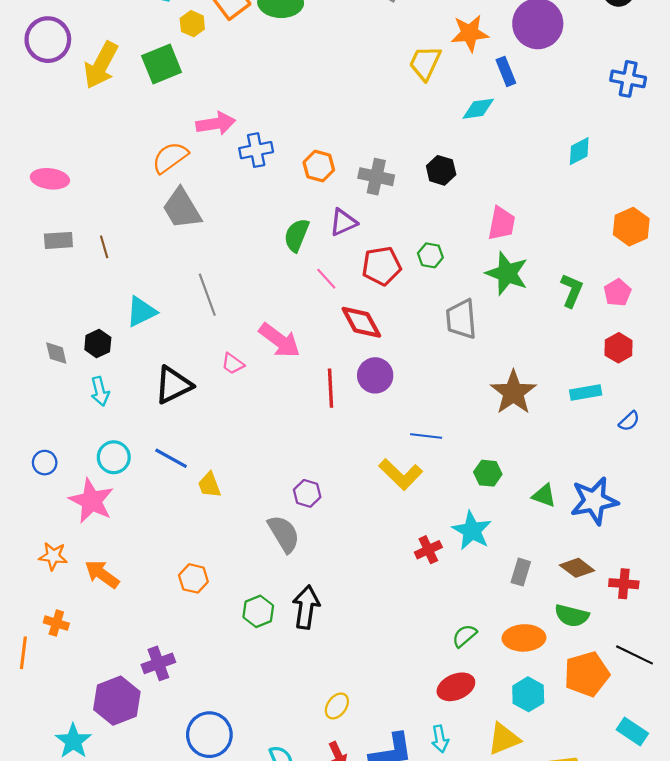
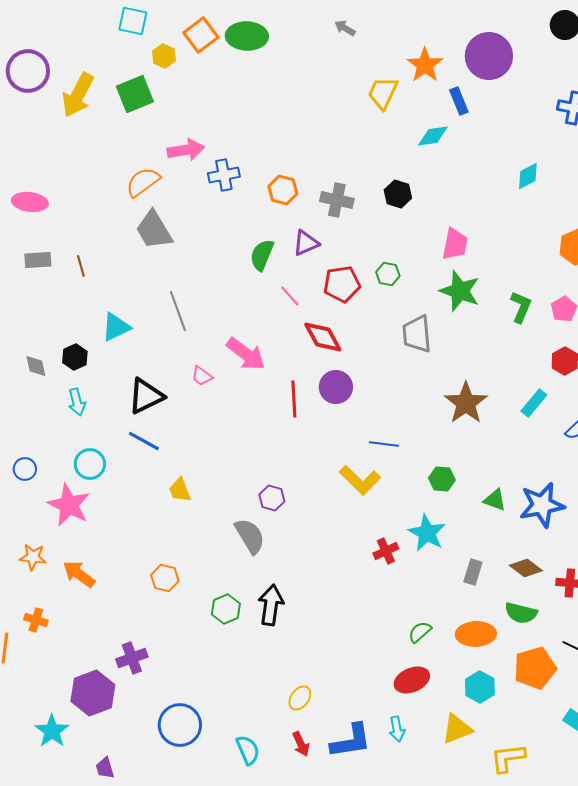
orange star: (470, 33) -> (425, 65), turned -30
cyan rectangle: (586, 392) -> (534, 403), turned -40
blue line: (171, 458) -> (144, 441), moved

